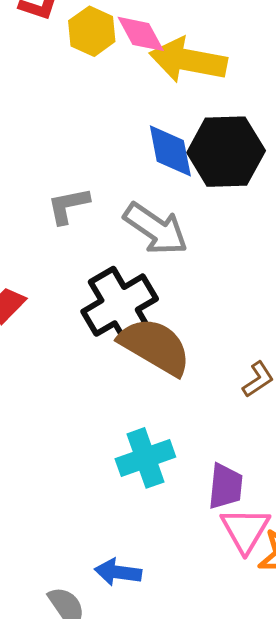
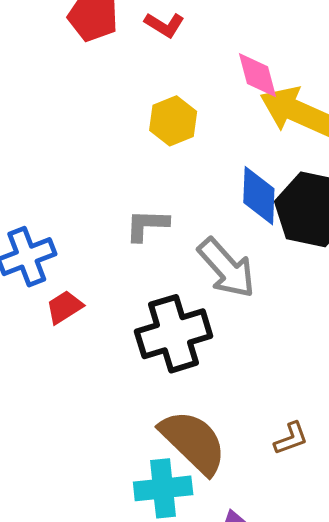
yellow hexagon: (92, 31) -> (173, 121), moved
brown semicircle: (155, 346) -> (193, 442), moved

